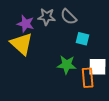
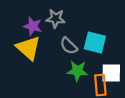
gray semicircle: (69, 17) -> (69, 46), moved
cyan square: (83, 39) -> (95, 43), size x1.5

